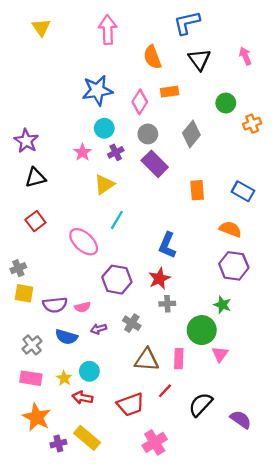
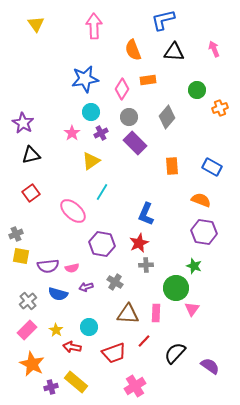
black triangle: (199, 59) -> (174, 52), turned -50
cyan circle: (89, 371) -> (89, 327), moved
pink rectangle: (31, 378) -> (27, 330), turned -54

